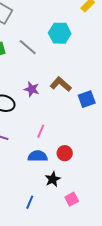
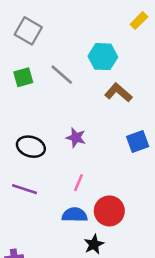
brown L-shape: (61, 84) -> (118, 93), moved
purple star: (32, 89) -> (76, 138), moved
red circle: (65, 153) -> (109, 211), size x1.5

